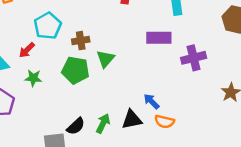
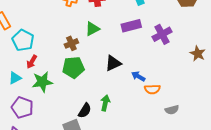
cyan pentagon: (48, 26) -> (23, 40), moved
green triangle: (106, 59) -> (92, 29), moved, turned 35
green star: (33, 78) -> (42, 82), size x1.5
black triangle: (132, 120) -> (113, 63), moved

